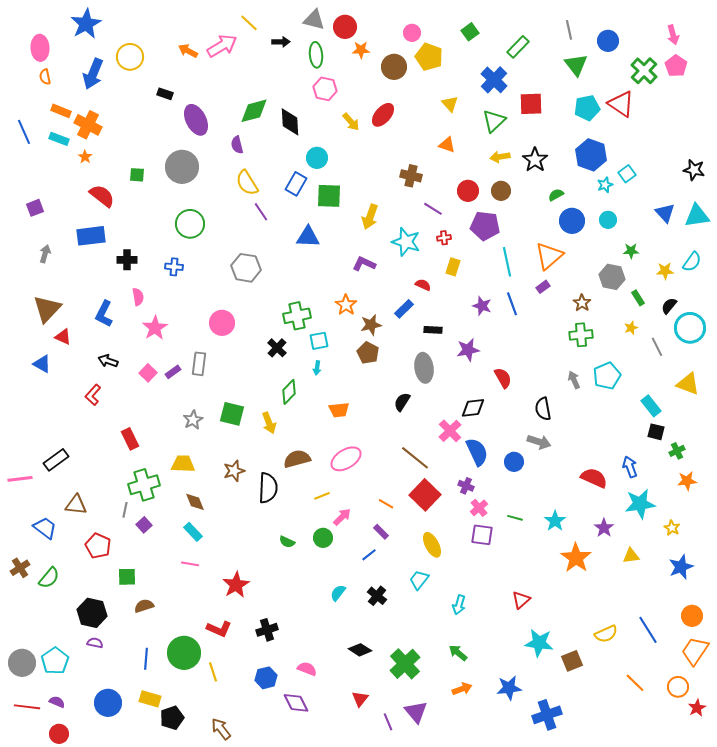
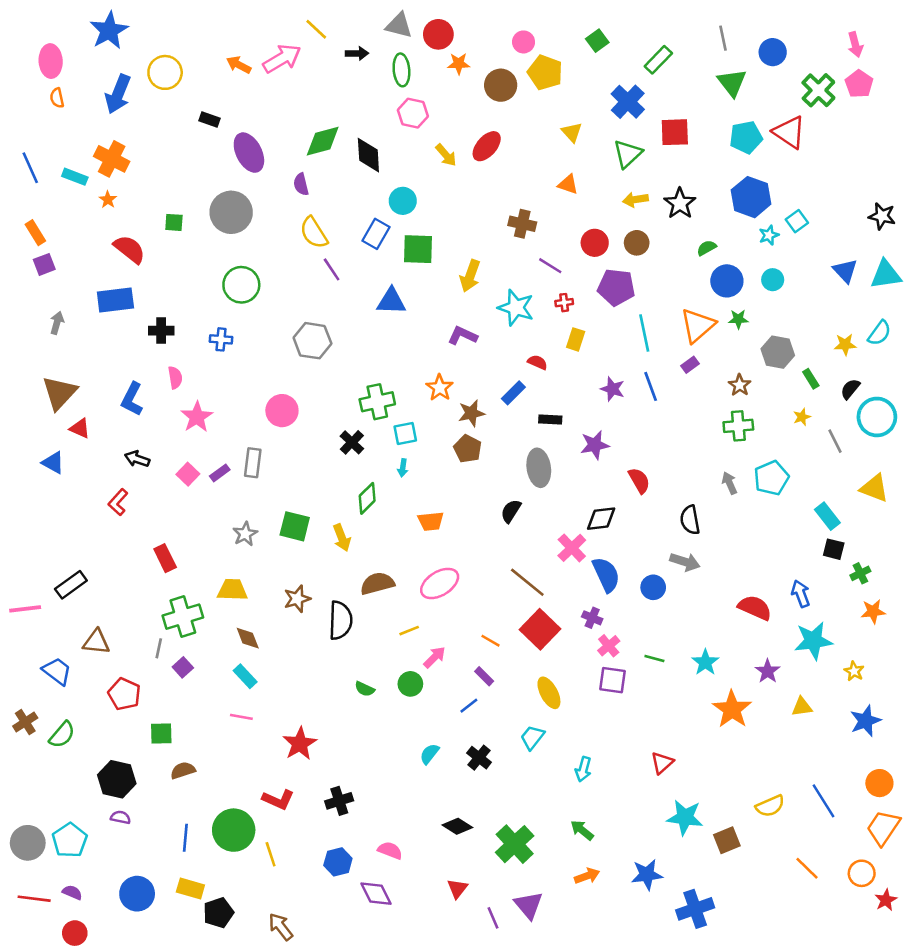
orange rectangle: (61, 111) -> (35, 233), moved, turned 36
green star: (631, 251) -> (738, 319), moved

